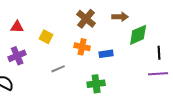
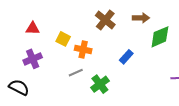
orange cross: (82, 47) -> (83, 49), moved
blue rectangle: (106, 54) -> (126, 57), turned -40
green cross: (96, 84) -> (100, 84), moved, turned -30

